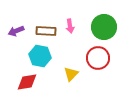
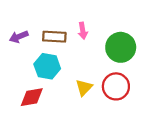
green circle: (104, 27) -> (121, 47), moved
red circle: (98, 58) -> (116, 86), moved

